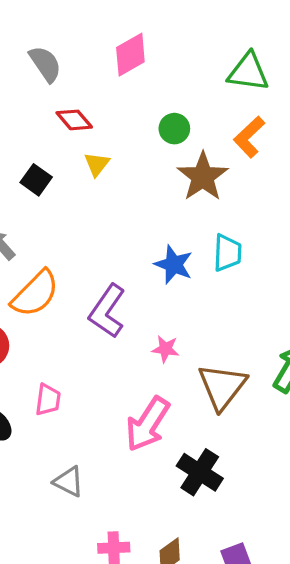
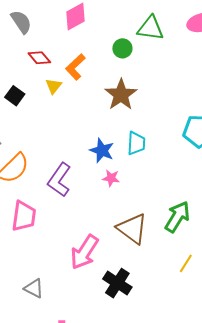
green circle: (174, 129) -> (122, 48), moved
orange L-shape: (249, 137) -> (75, 67), moved
pink star: (166, 349) -> (111, 178), moved
brown triangle: (222, 387) -> (132, 229), turned -32
pink trapezoid: (48, 400) -> (24, 216), moved, size x1.5

